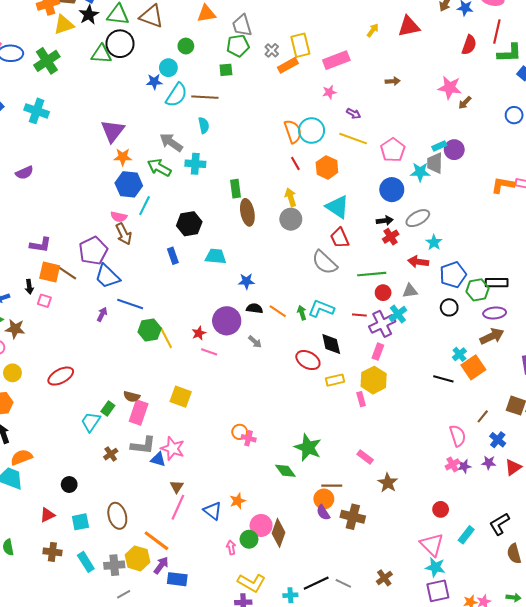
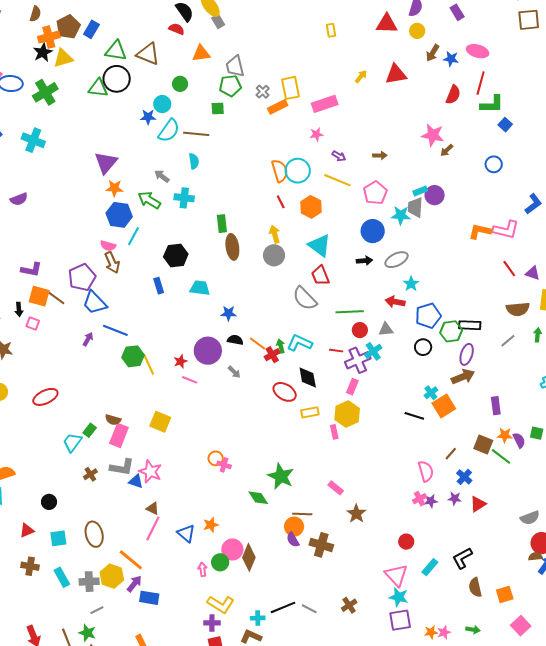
black star: (89, 15) -> (43, 52), moved
brown arrow: (393, 81) -> (380, 155), moved
gray arrow: (171, 142) -> (162, 176), size x0.7
red cross: (391, 237) -> (272, 355), moved
purple ellipse: (495, 313) -> (467, 354), turned -70
brown triangle: (177, 487) -> (153, 508), turned -40

